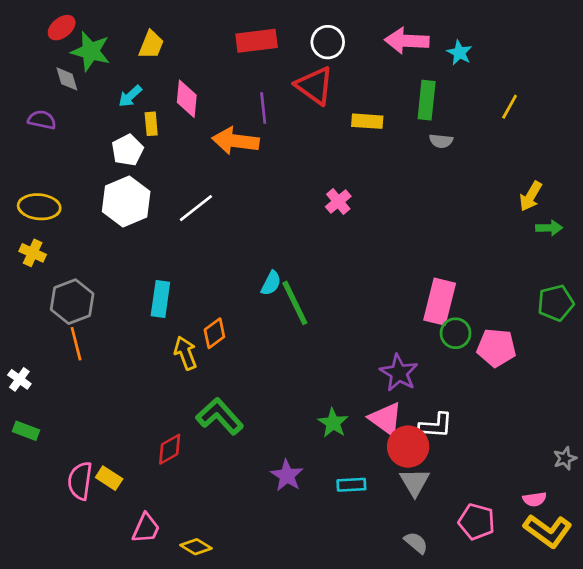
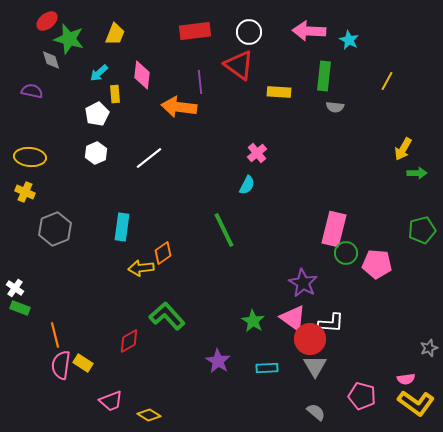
white hexagon: (126, 202) -> (96, 153), size x0.6
cyan semicircle: (271, 283) -> (247, 185), moved
orange line: (76, 344) -> (55, 335), moved
yellow arrow: (185, 353) -> (141, 268), turned -75
green rectangle: (26, 431) -> (20, 308), moved
pink trapezoid: (146, 528) -> (111, 401), turned 45

